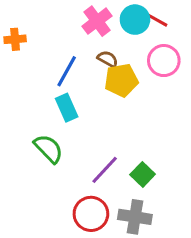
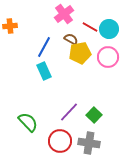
cyan circle: (135, 20) -> (109, 29), moved
red line: (156, 20) -> (90, 27), moved
pink circle: (164, 61) -> (108, 57), moved
green semicircle: (48, 149) -> (28, 122), moved

